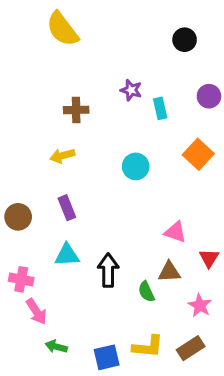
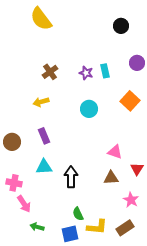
purple star: (131, 90) -> (86, 73), moved
brown cross: (76, 110) -> (50, 72), turned -35
green semicircle: (146, 292) -> (78, 214), moved

